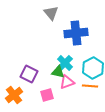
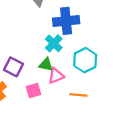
cyan cross: (65, 63) -> (54, 43), moved
orange line: (90, 86) -> (78, 95), moved

